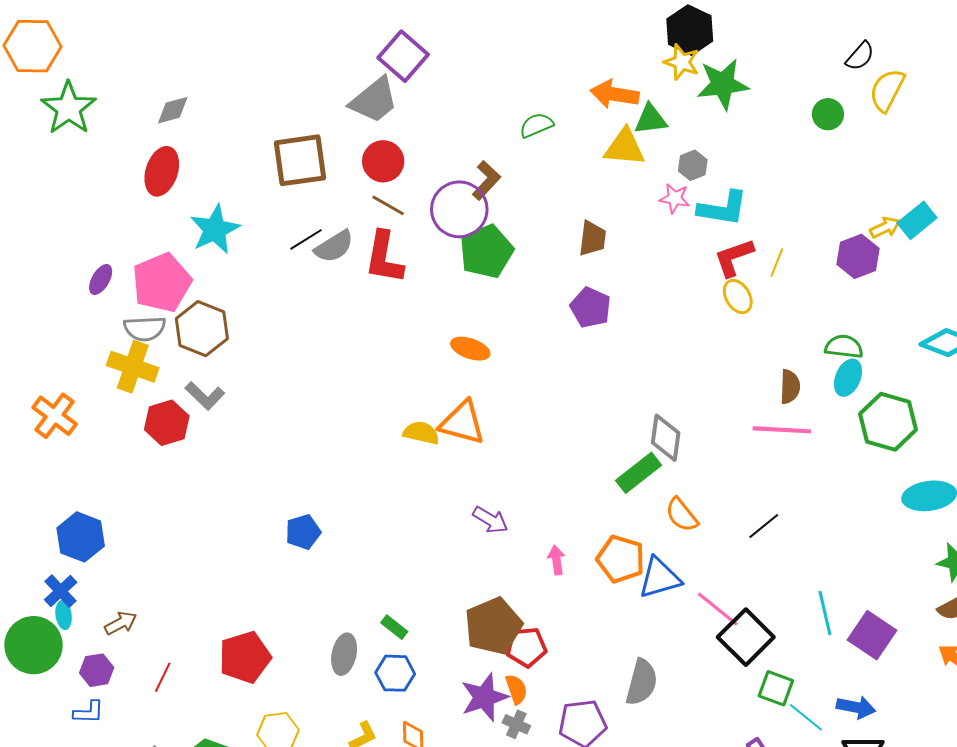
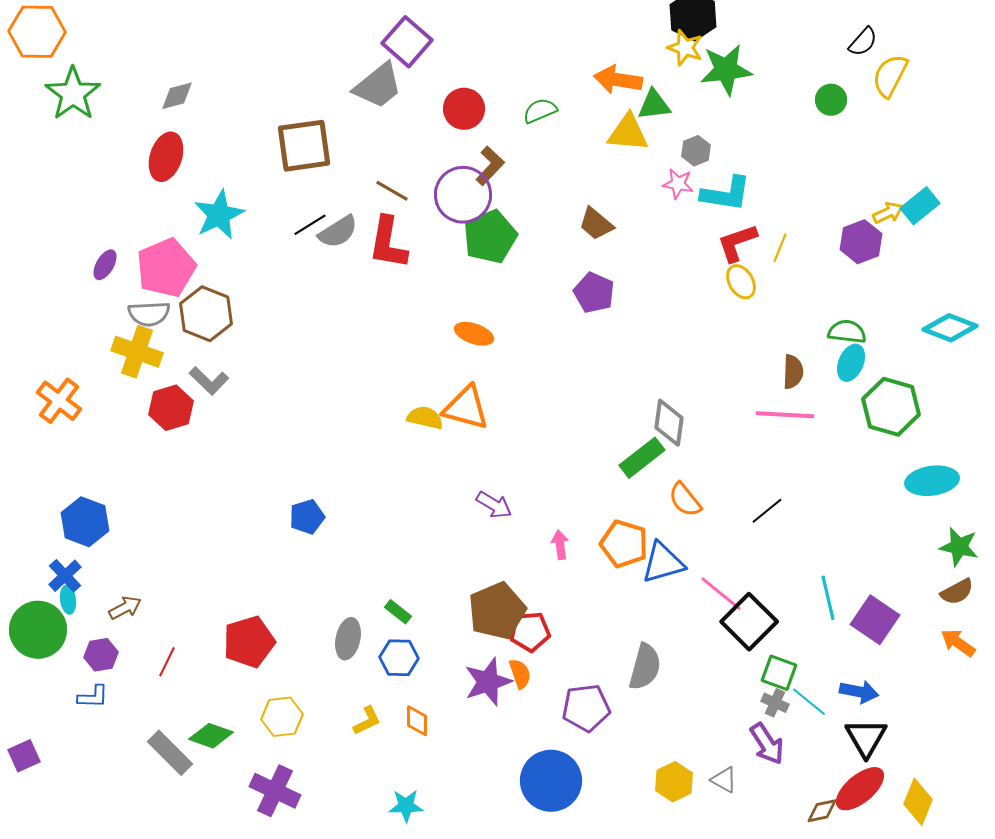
red circle: (383, 161) -> (464, 109), moved
brown trapezoid: (593, 238) -> (596, 224), turned 123
gray cross: (516, 724) -> (775, 703), moved

